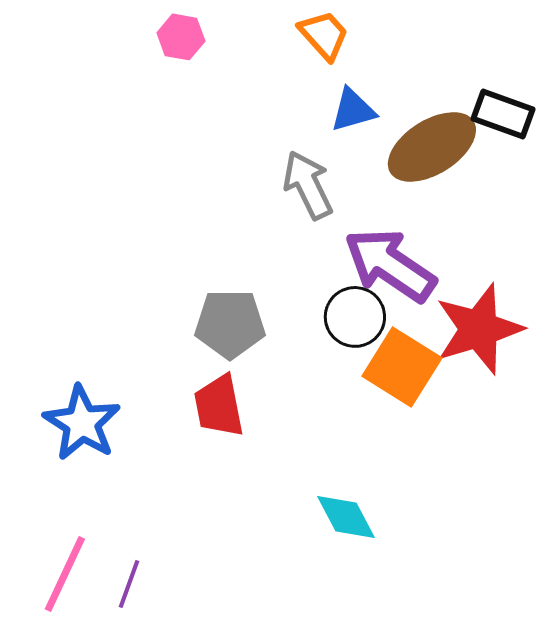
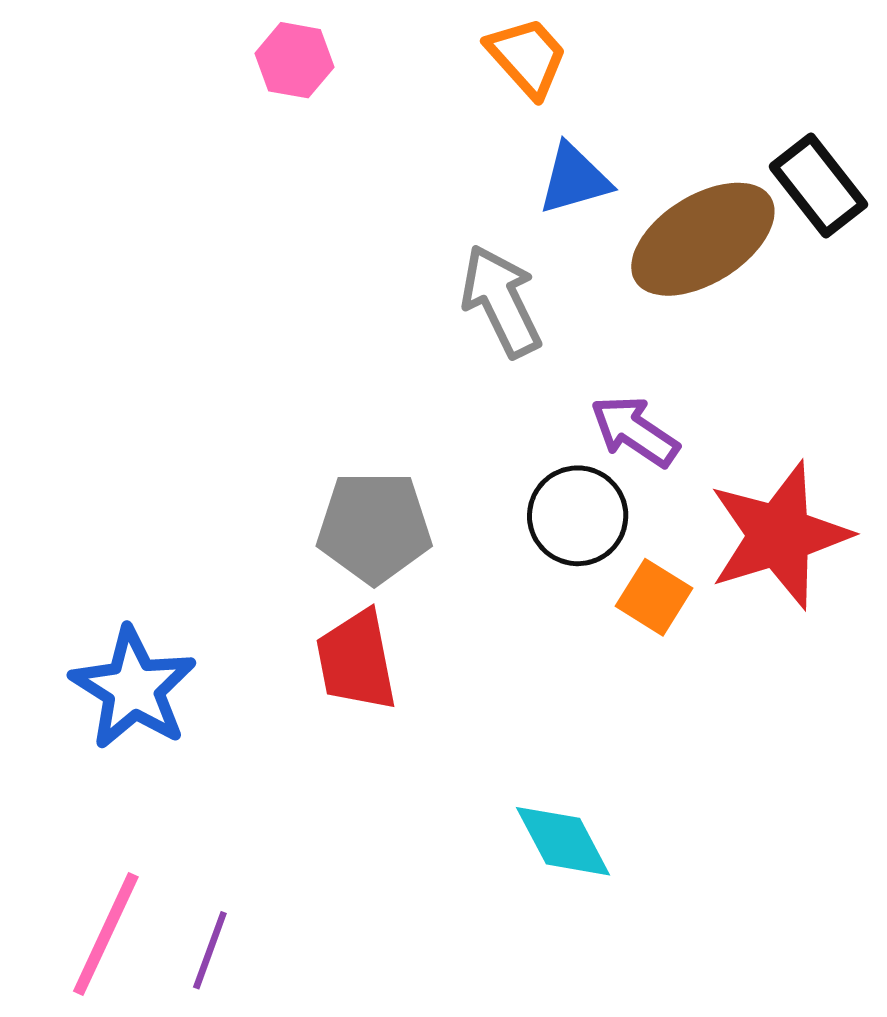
black rectangle: (503, 114) -> (818, 185), turned 32
purple arrow: (390, 265) -> (635, 431), size x0.6
orange square: (402, 367) -> (654, 597), size x0.6

